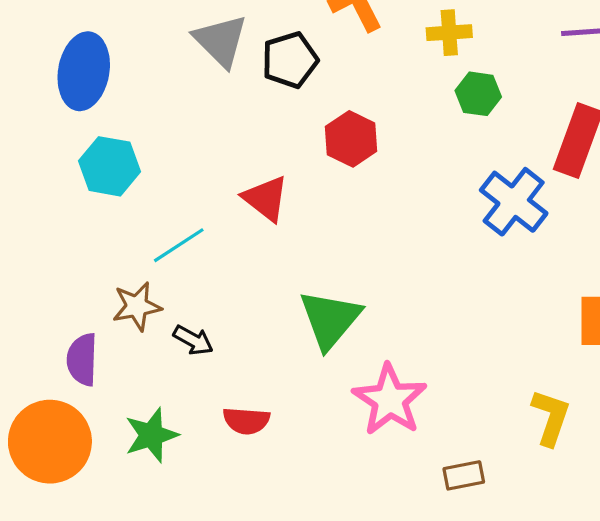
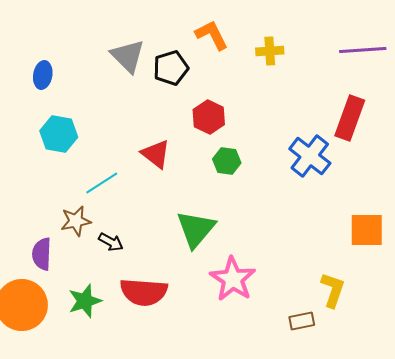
blue ellipse: (84, 71) -> (43, 75), size x0.6
green hexagon: (478, 94) -> (227, 161), moved
red semicircle: (246, 421) -> (144, 292), size x1.6
brown rectangle: (464, 475) -> (302, 321), moved

